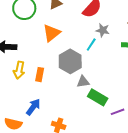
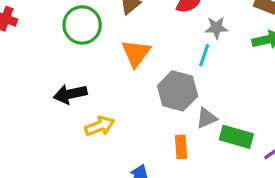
yellow arrow: (19, 70) -> (100, 126), turned -108
orange rectangle: (40, 75) -> (181, 147), moved

